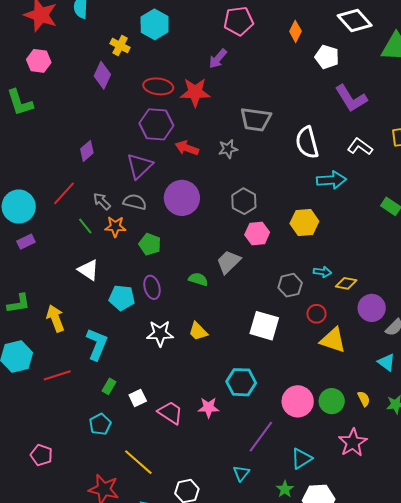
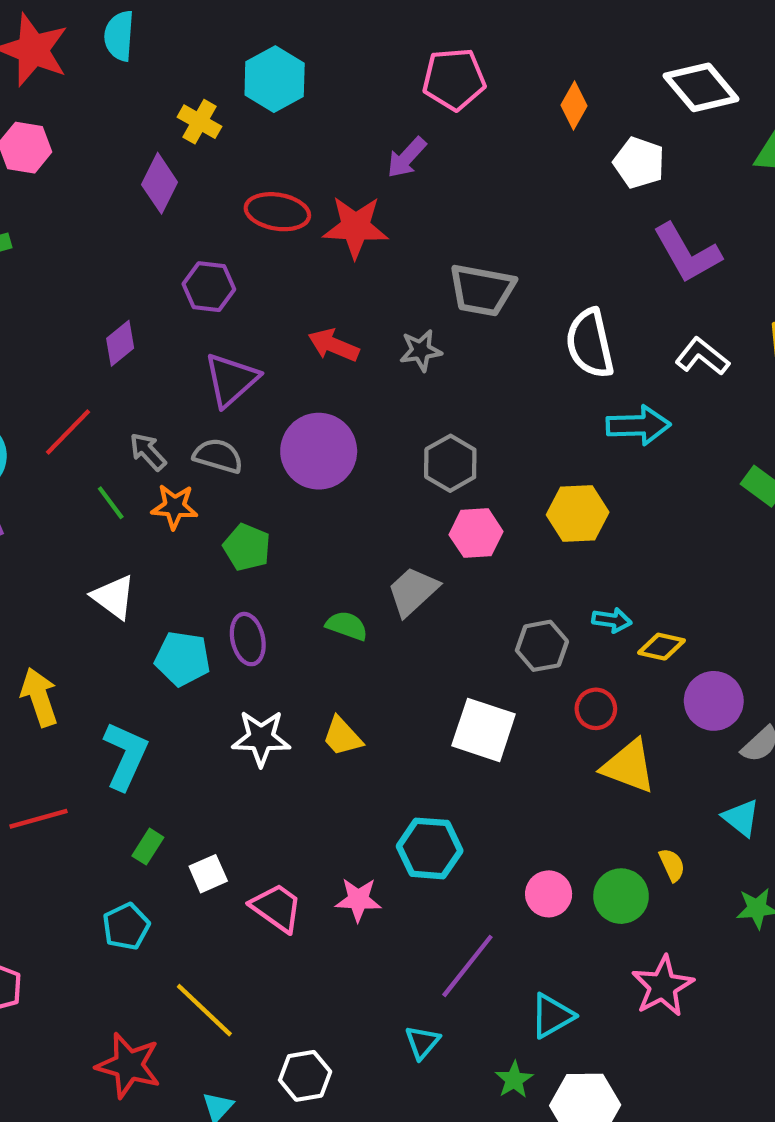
purple hexagon: (156, 124) -> (209, 287), moved, size x0.7
yellow semicircle: (364, 399) -> (672, 865), moved
pink circle: (298, 401) -> (549, 894), size x0.7

